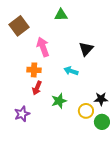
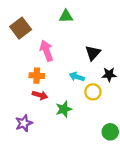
red arrow: (37, 88) -> (40, 95), turned -96
black star: (101, 99) -> (109, 75), moved
yellow circle: (86, 111) -> (93, 92), moved

